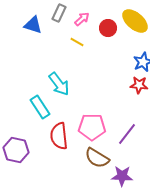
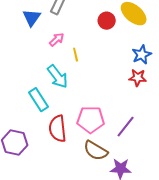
pink arrow: (82, 19) -> (57, 40), moved
blue triangle: (33, 25) -> (32, 18), turned 48
yellow line: (77, 42) -> (76, 55), moved, turned 48

